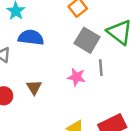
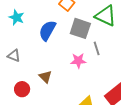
blue semicircle: (31, 37) -> (47, 30), moved, turned -55

